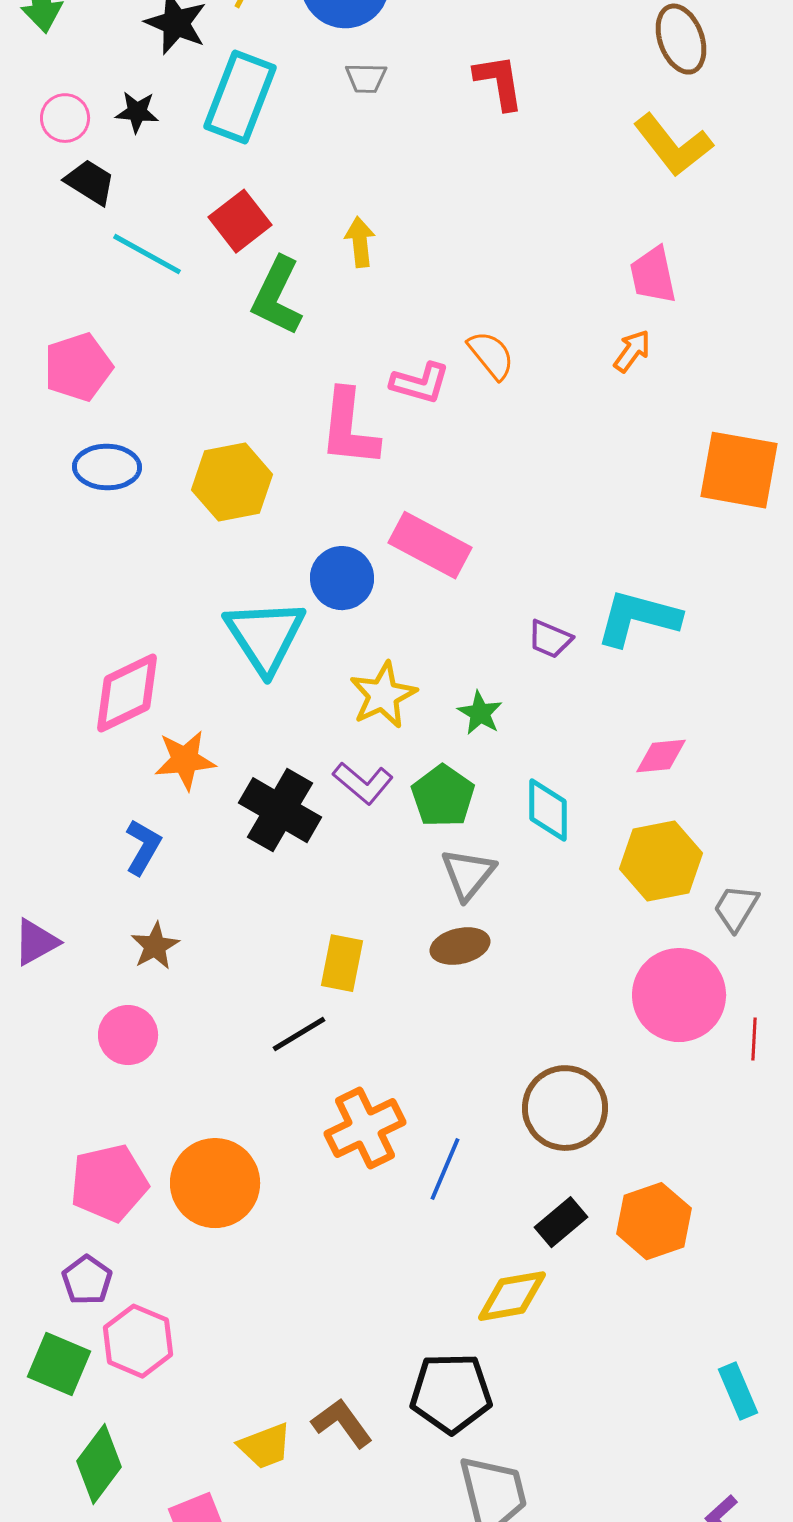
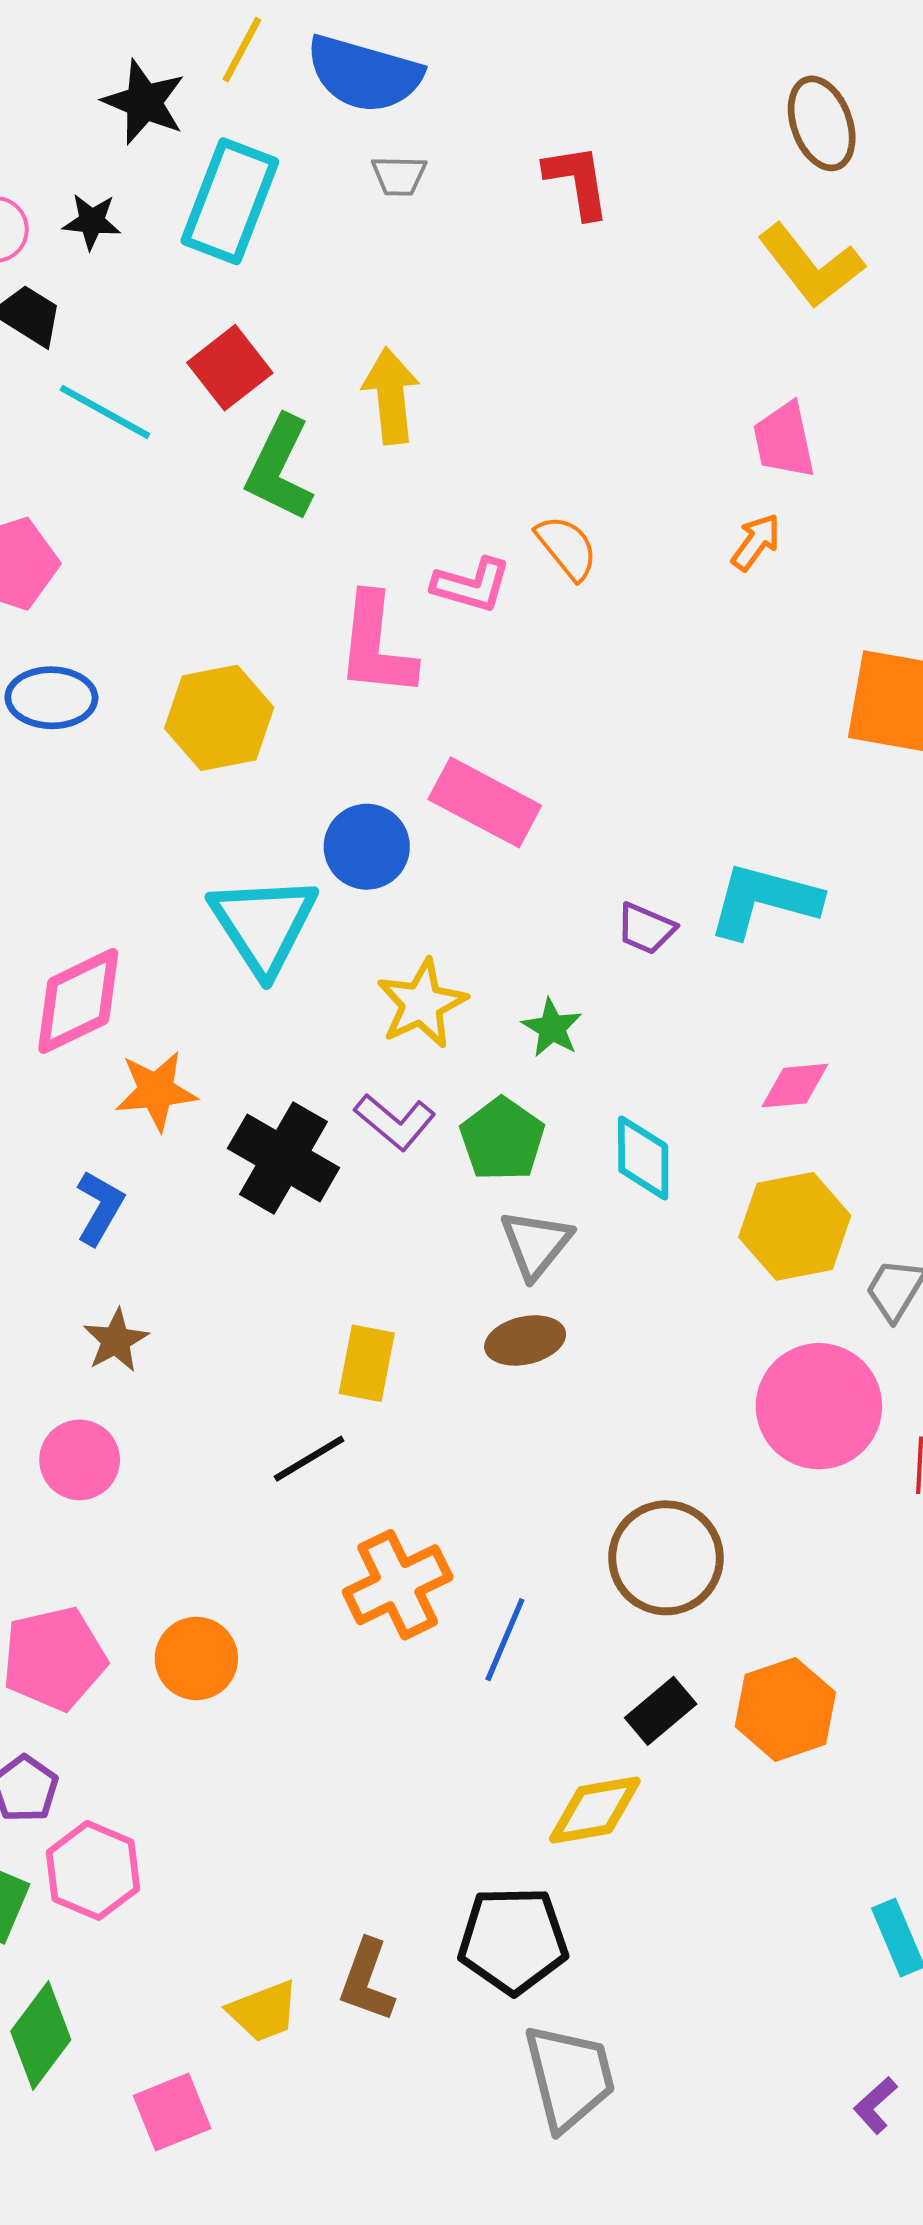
yellow arrow: (360, 242) -> (391, 396), size x1.4
orange circle: (215, 1183) -> (196, 1658), size x0.7
brown L-shape: (342, 1423) -> (367, 1980), turned -124

